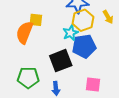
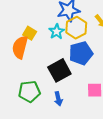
yellow square: (36, 20) -> (30, 33), turned 32
cyan star: (71, 33) -> (57, 32), moved

